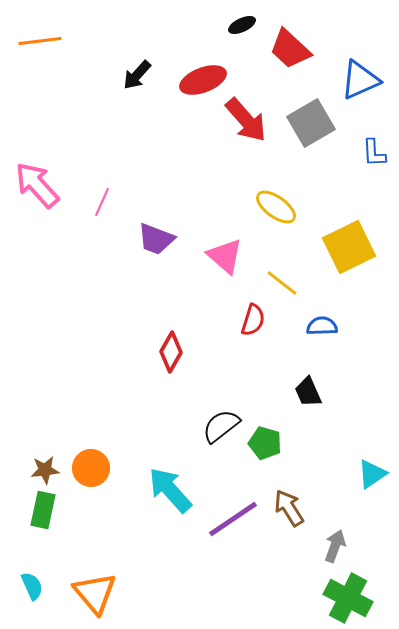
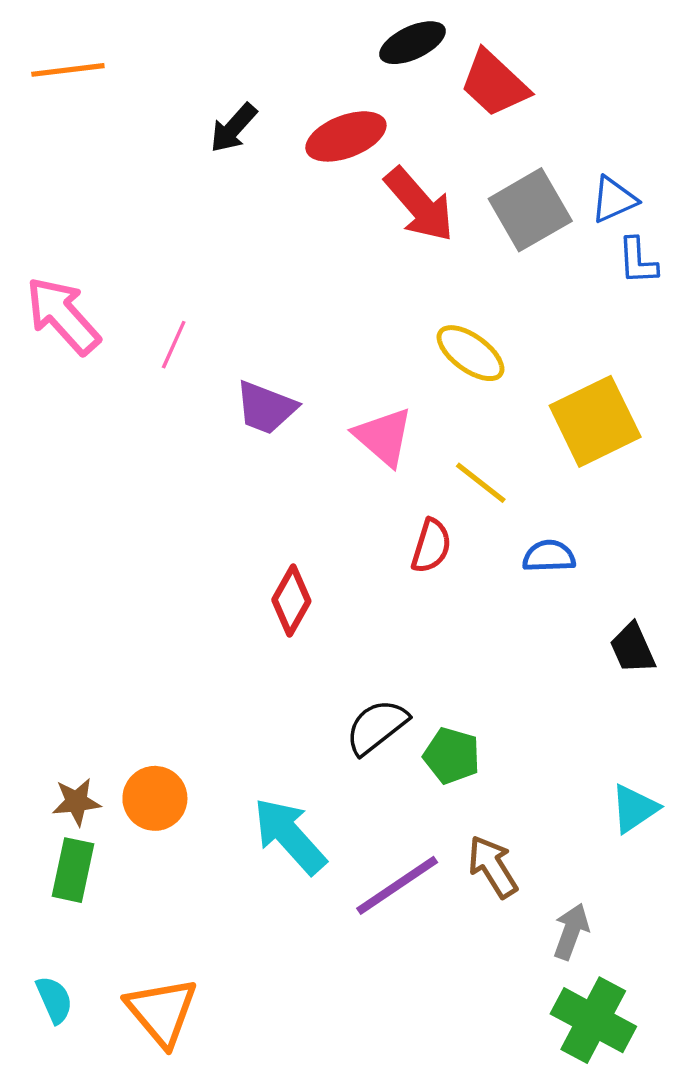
black ellipse: (242, 25) -> (413, 43), size x1.4
blue triangle: (360, 80) -> (614, 200), moved, size x0.7
black trapezoid: (308, 392) -> (633, 648), moved

